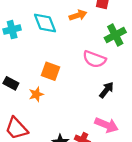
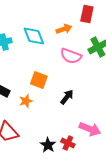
pink semicircle: (94, 59) -> (71, 56), moved
black arrow: (106, 90) -> (67, 97), moved

